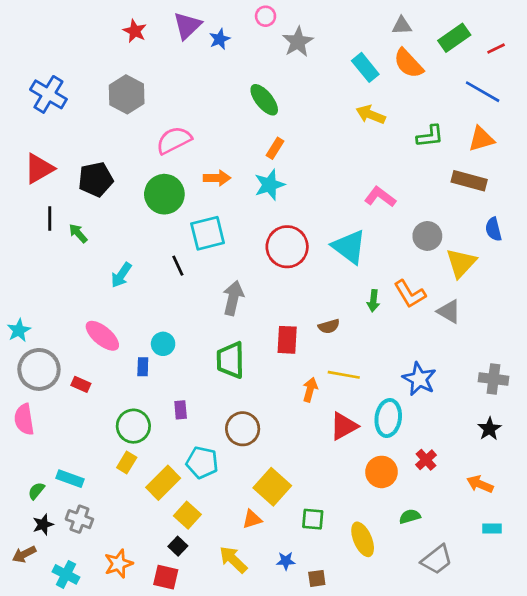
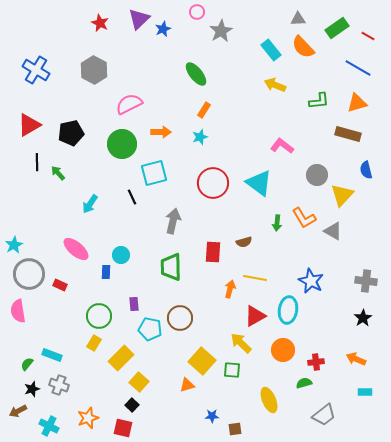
red line: (496, 49) -> (368, 36), turned 56
cyan star: (270, 185) -> (200, 137), size x0.7
red cross: (426, 460) -> (316, 362), moved, turned 35
cyan pentagon: (202, 463) -> (150, 329), moved
green square: (313, 519) -> (232, 370), moved
yellow arrow: (233, 560) -> (241, 343), moved

